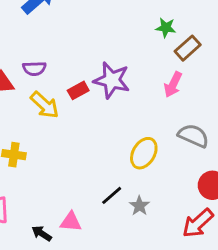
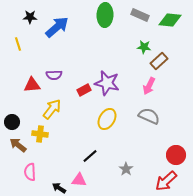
yellow arrow: (45, 105) -> (52, 109), moved, turned -95
gray semicircle: (193, 136) -> (149, 116), moved
yellow ellipse: (144, 153) -> (107, 119), moved
black line: (112, 195) -> (90, 156), moved

